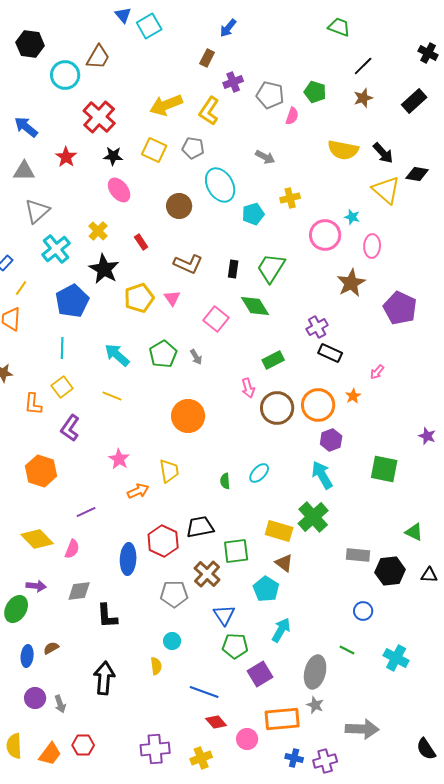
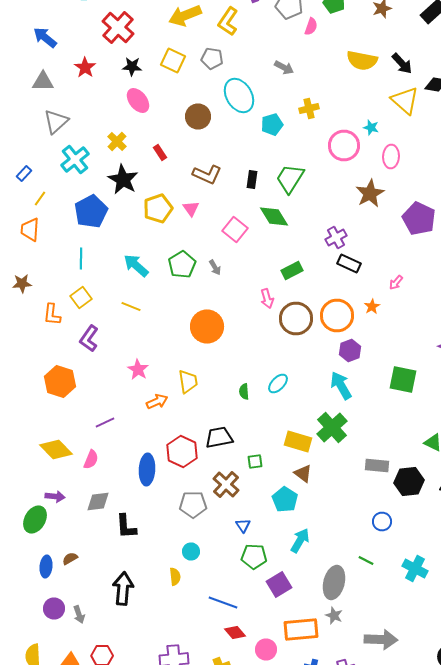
green square: (236, 551) -> (255, 462), size x0.6
blue triangle: (224, 615) -> (243, 526), size x0.7

